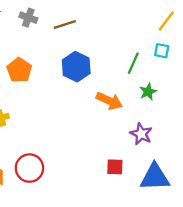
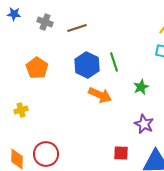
green line: (133, 63) -> (114, 62), moved, turned -42
green star: (148, 92) -> (141, 87), moved
orange arrow: (109, 101) -> (100, 95), moved

